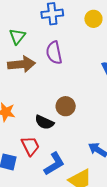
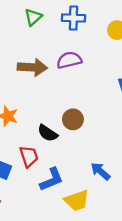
green triangle: (17, 36) -> (33, 17), moved
purple semicircle: (54, 53) -> (69, 60), turned 80

